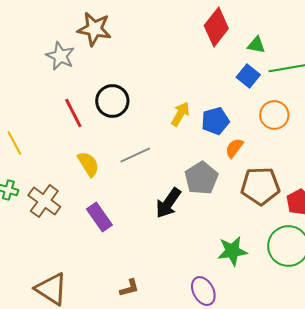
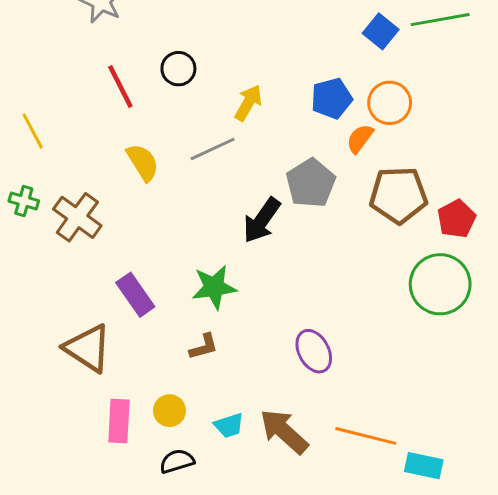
black circle: (112, 101) -> (178, 69), size x0.7
yellow arrow: (180, 114) -> (248, 103), moved
orange circle: (274, 115) -> (390, 103), moved
purple rectangle: (99, 217) -> (135, 295), moved
green star: (232, 251) -> (214, 287), moved

